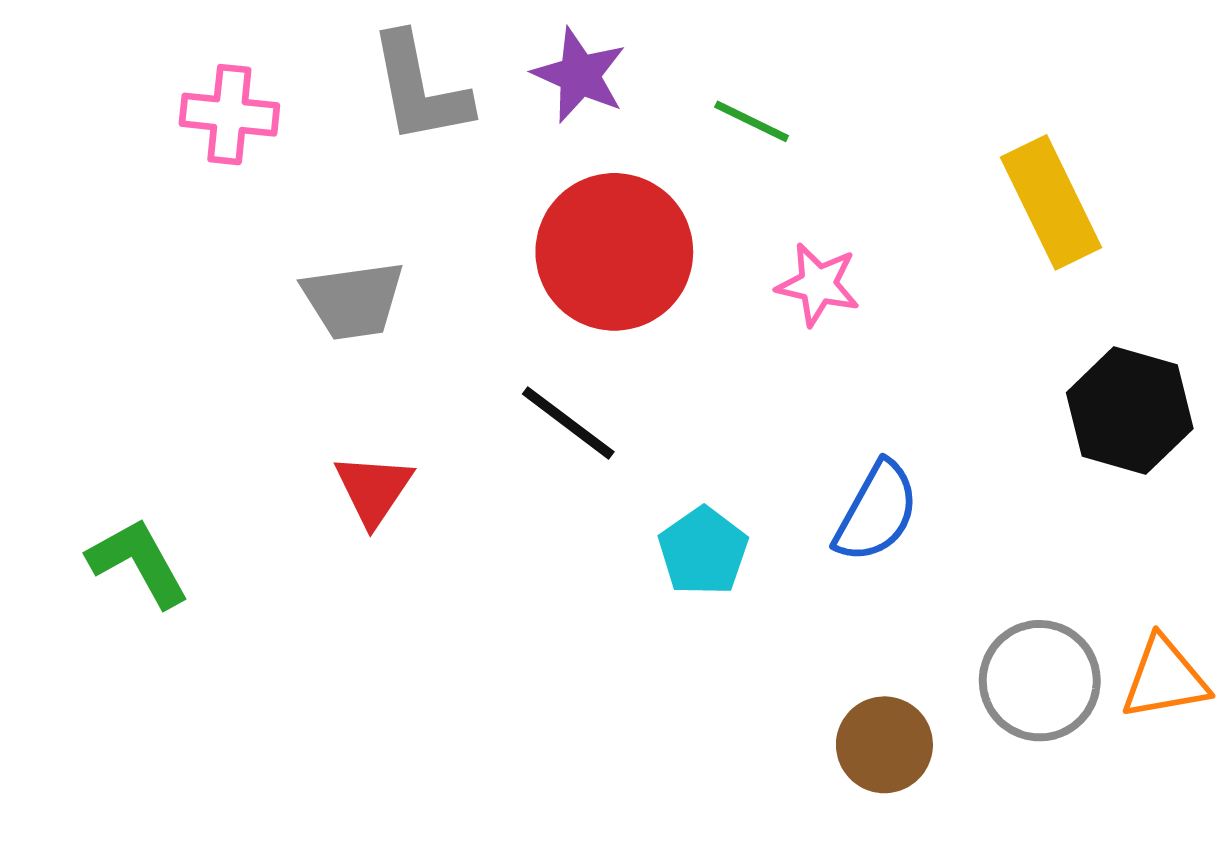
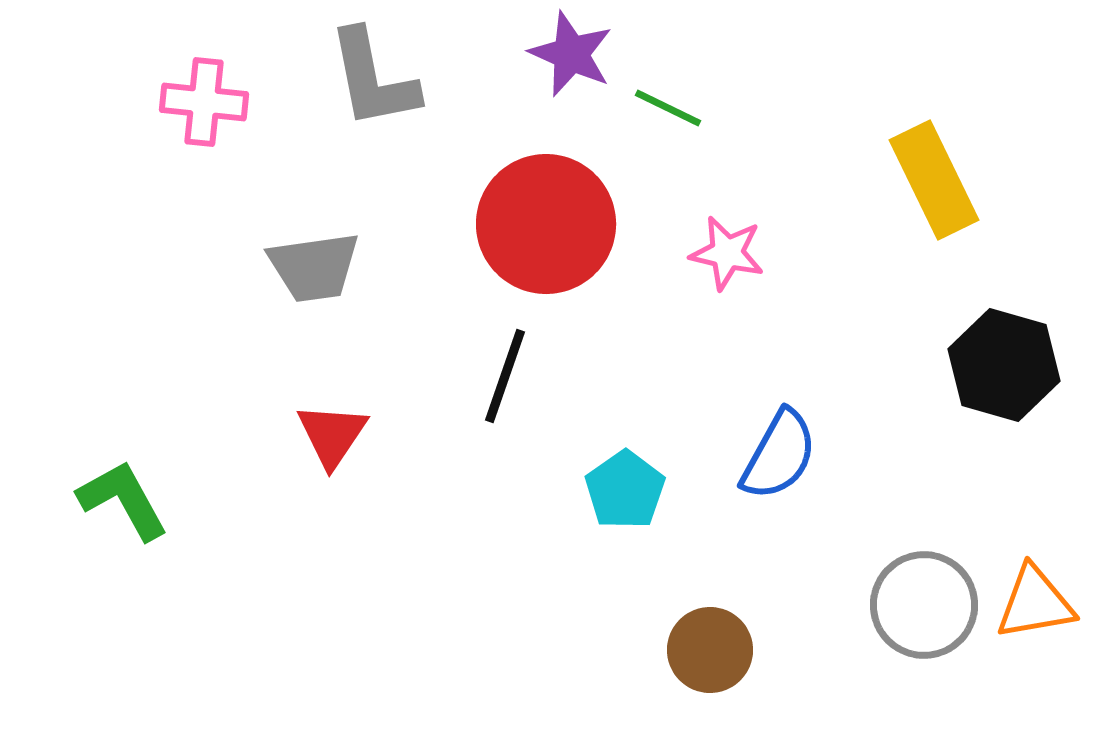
purple star: (579, 75) -> (571, 54), moved
black line: (568, 423) -> (505, 376), turned 72
brown circle: (884, 745) -> (710, 650), moved

